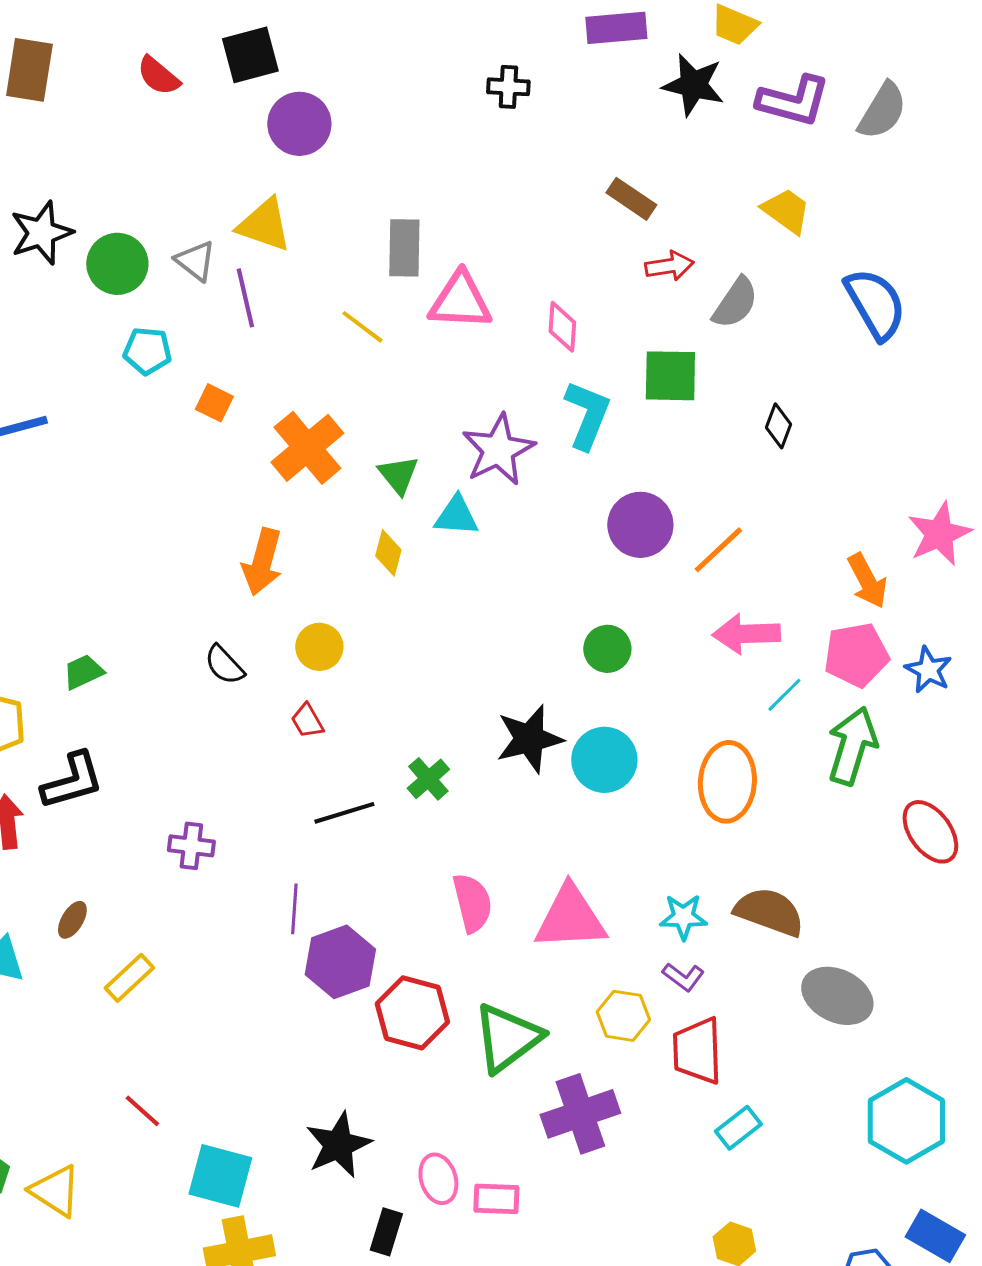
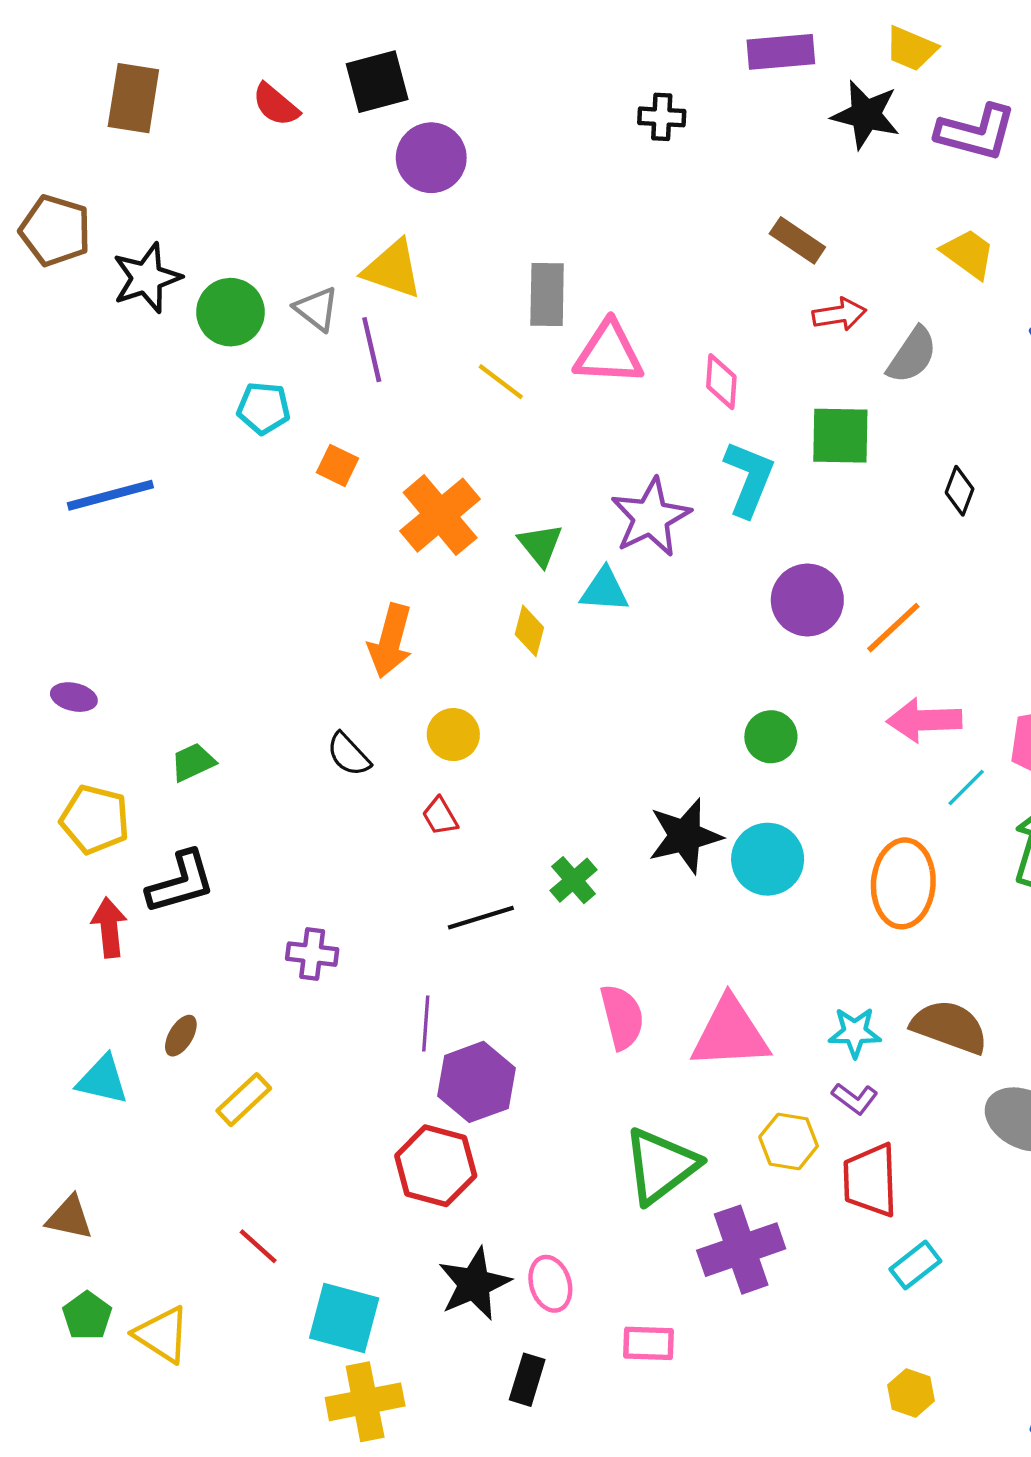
red hexagon: (412, 1013) -> (436, 1166), moved
pink ellipse: (438, 1179) -> (550, 1284), moved

